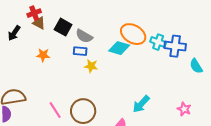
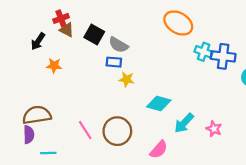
orange ellipse: (133, 34) -> (178, 23), moved
cyan diamond: (119, 48) -> (159, 104), moved
orange star: (43, 55) -> (54, 66), moved
pink star: (184, 109) -> (214, 129), moved

